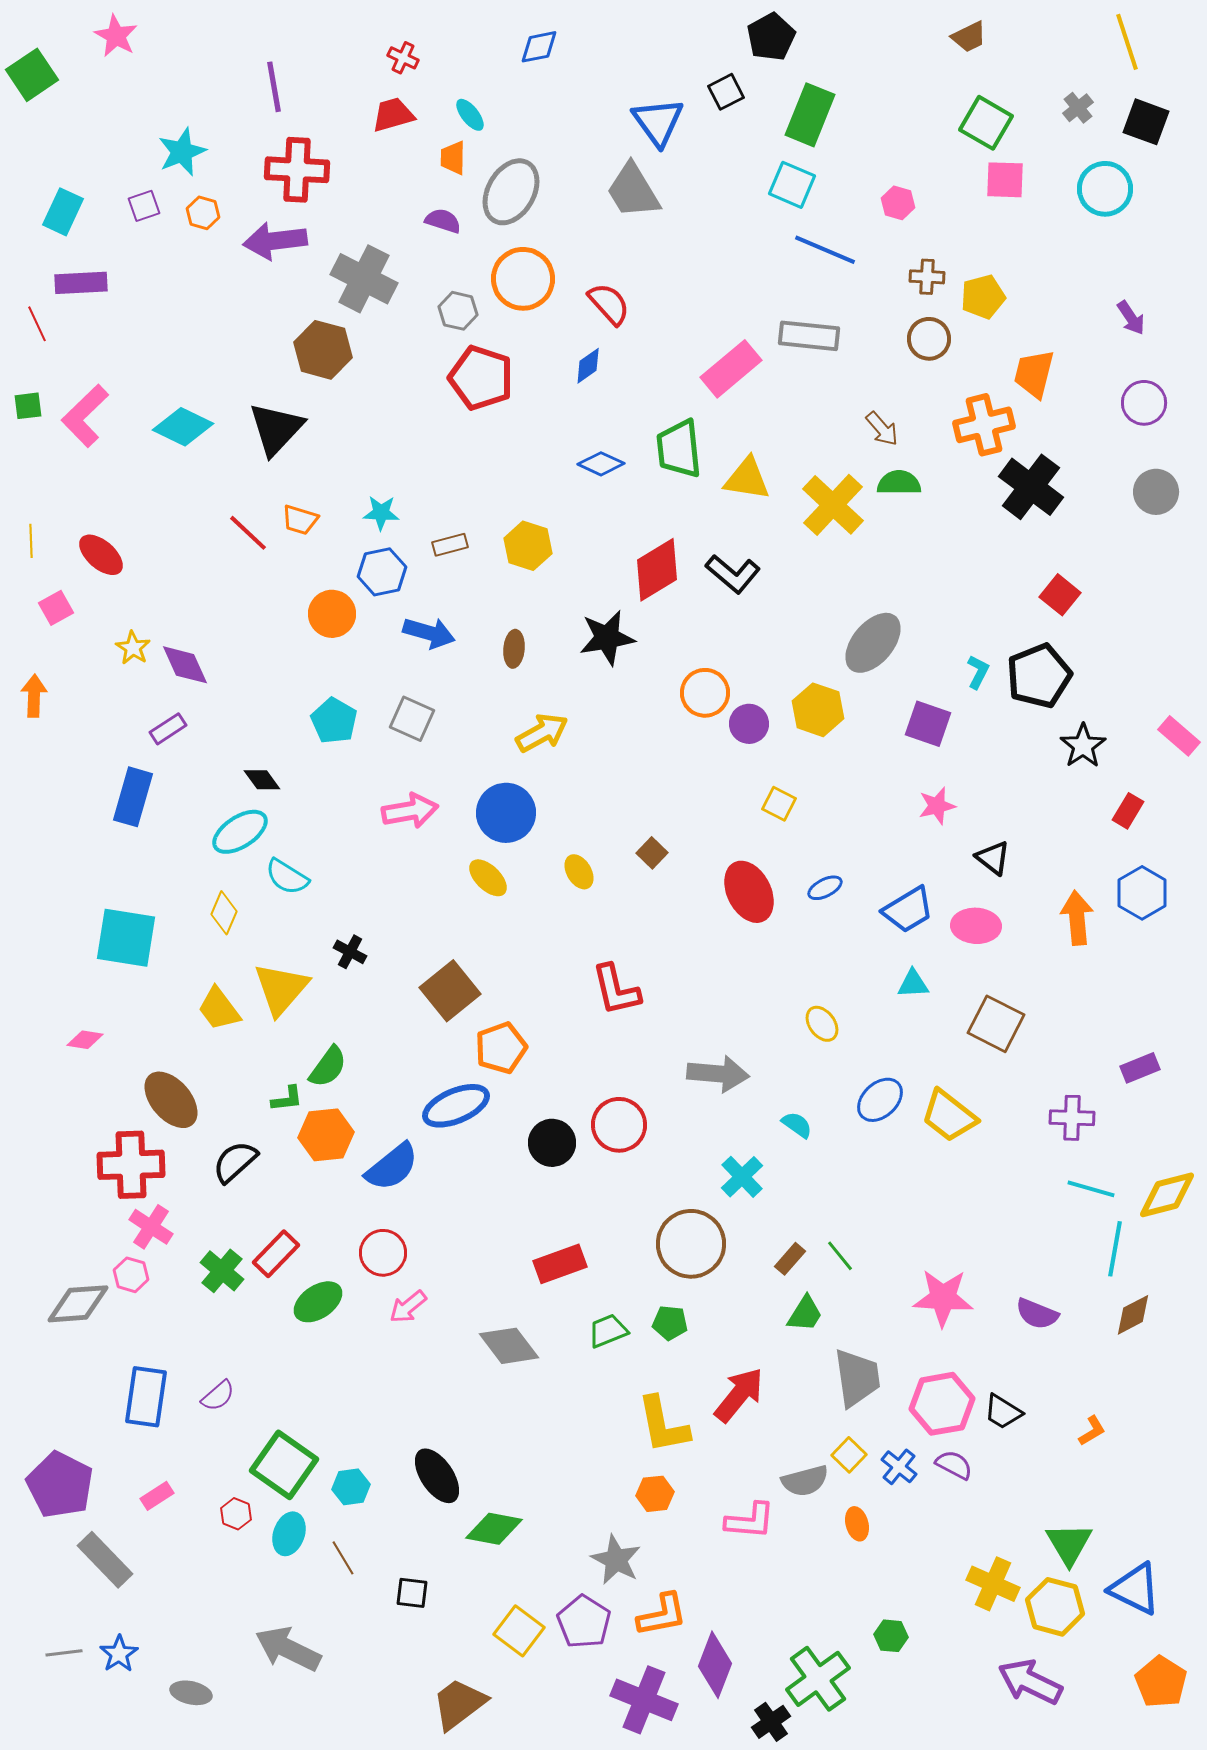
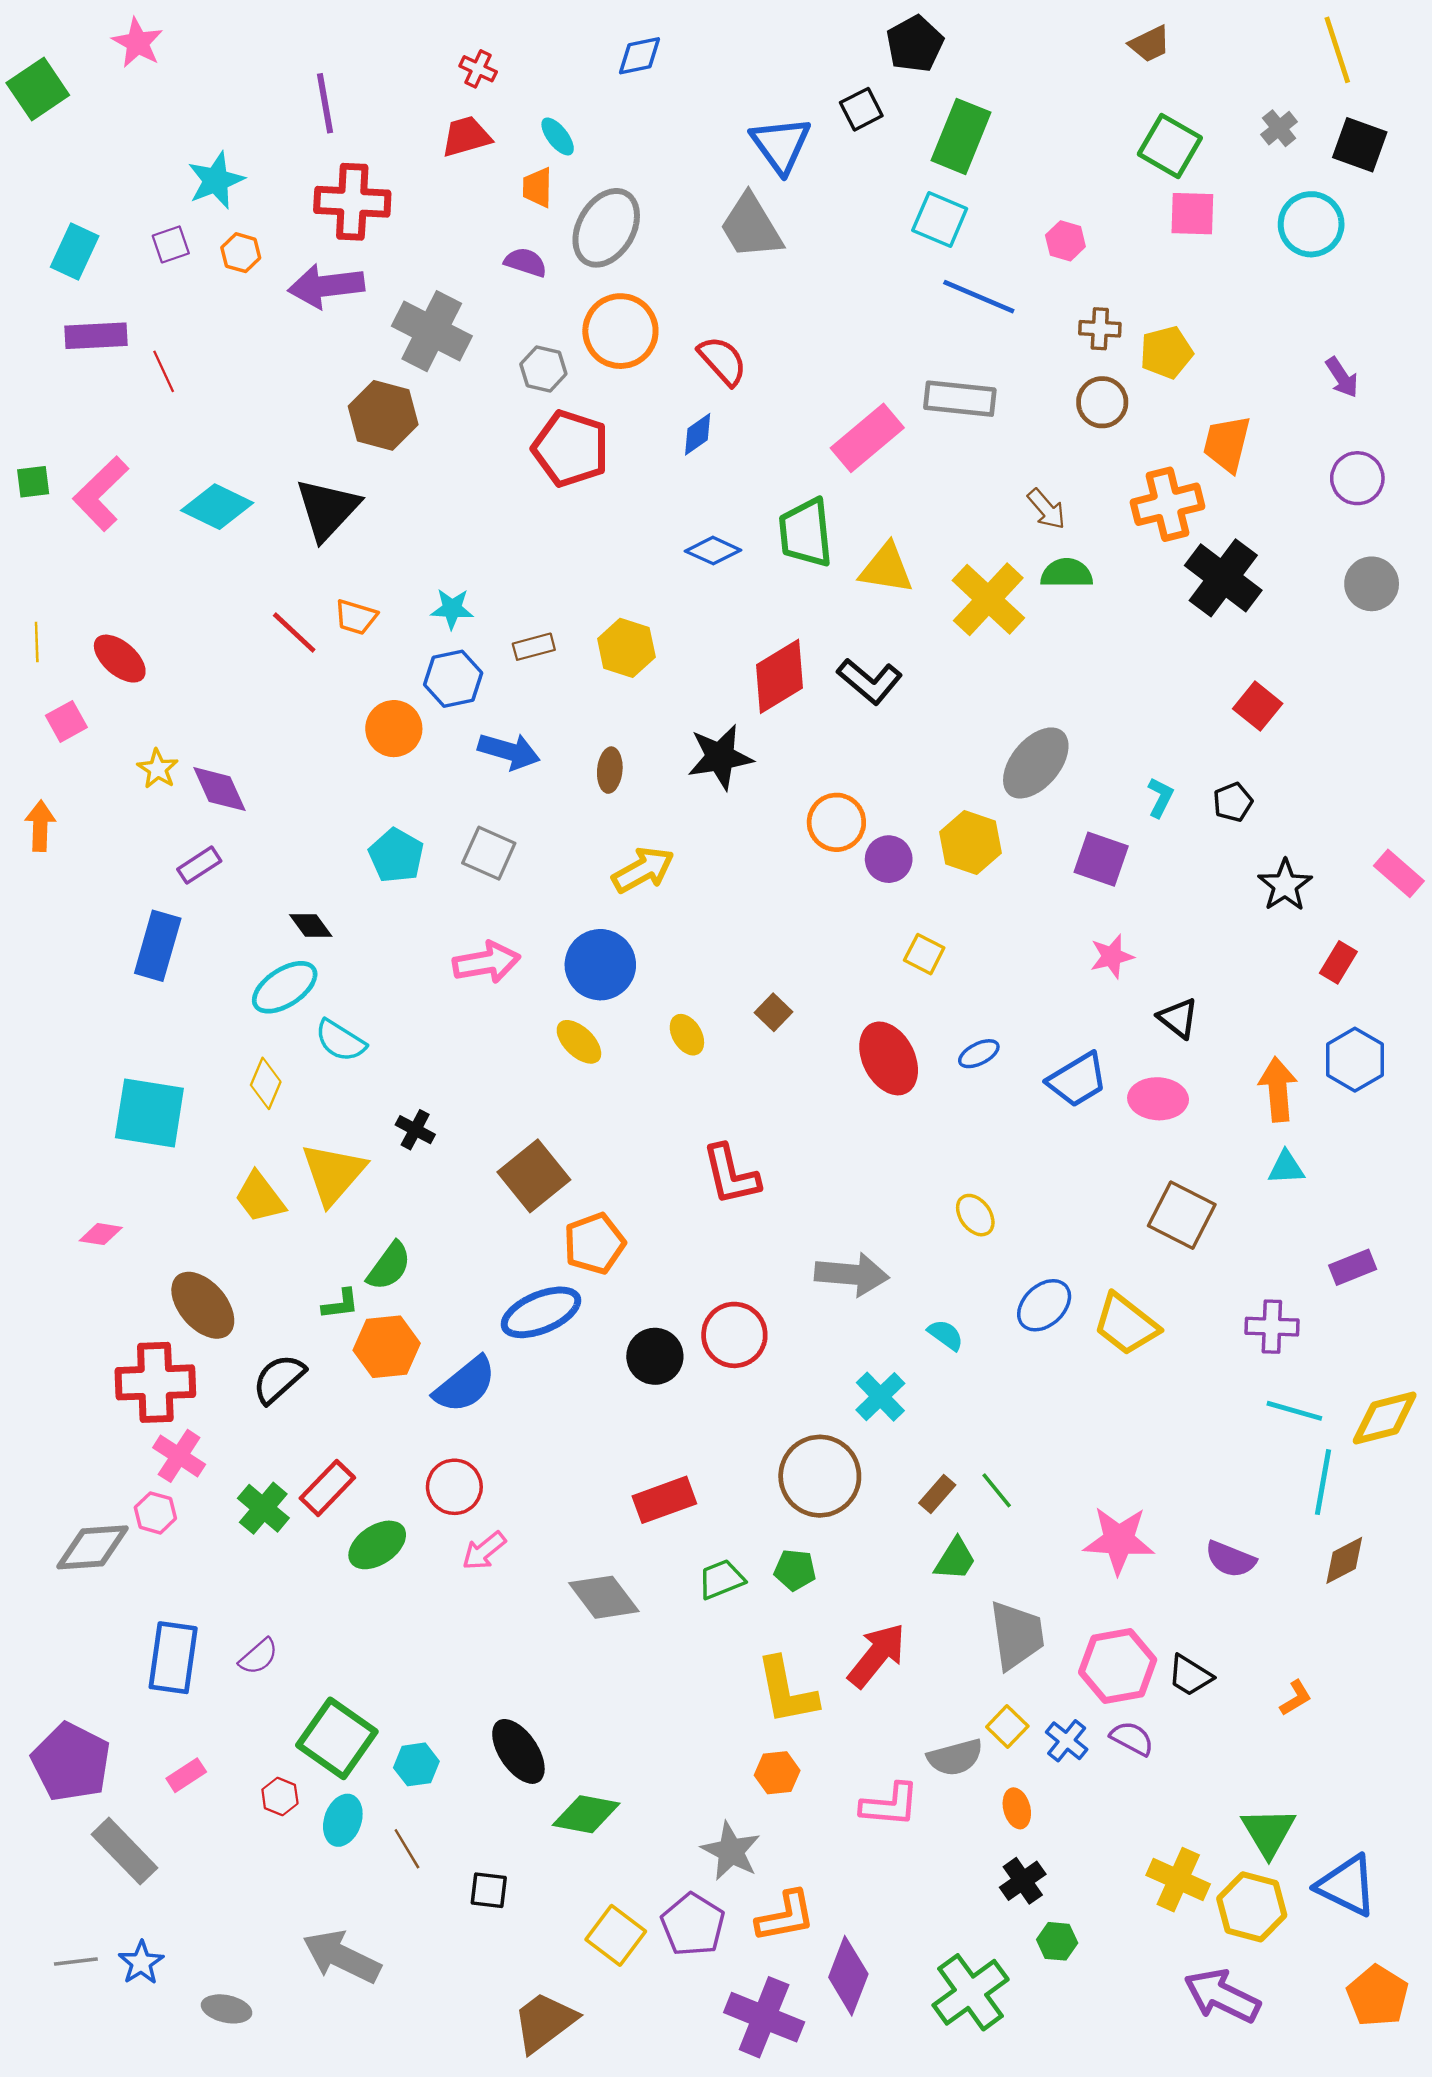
red line: (37, 324) -> (164, 371), moved
black pentagon: (1039, 676) -> (1233, 802), size x0.5
cyan triangle: (913, 984) -> (1286, 1168), moved
black cross: (771, 1722) -> (1023, 1881), moved

